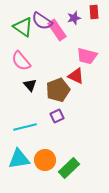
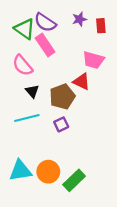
red rectangle: (94, 12) -> (101, 26), moved
pink rectangle: (57, 30) -> (45, 45), moved
cyan line: (25, 127) -> (27, 118), moved

